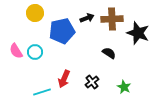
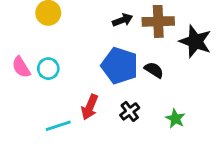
blue pentagon: (62, 31) -> (120, 66), moved, turned 30

